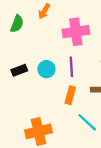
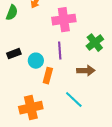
cyan circle: (46, 69) -> (36, 61), moved
orange rectangle: (70, 95) -> (48, 76), moved

